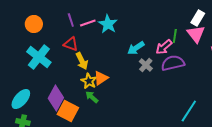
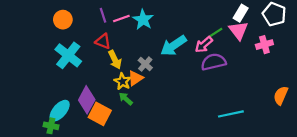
green line: (175, 36) -> (216, 33), turned 48
cyan arrow: (136, 48) -> (173, 46), size x1.4
gray cross: (146, 65) -> (145, 64), moved
cyan ellipse: (21, 99) -> (60, 111), moved
cyan line: (189, 111) -> (231, 114), turned 45

